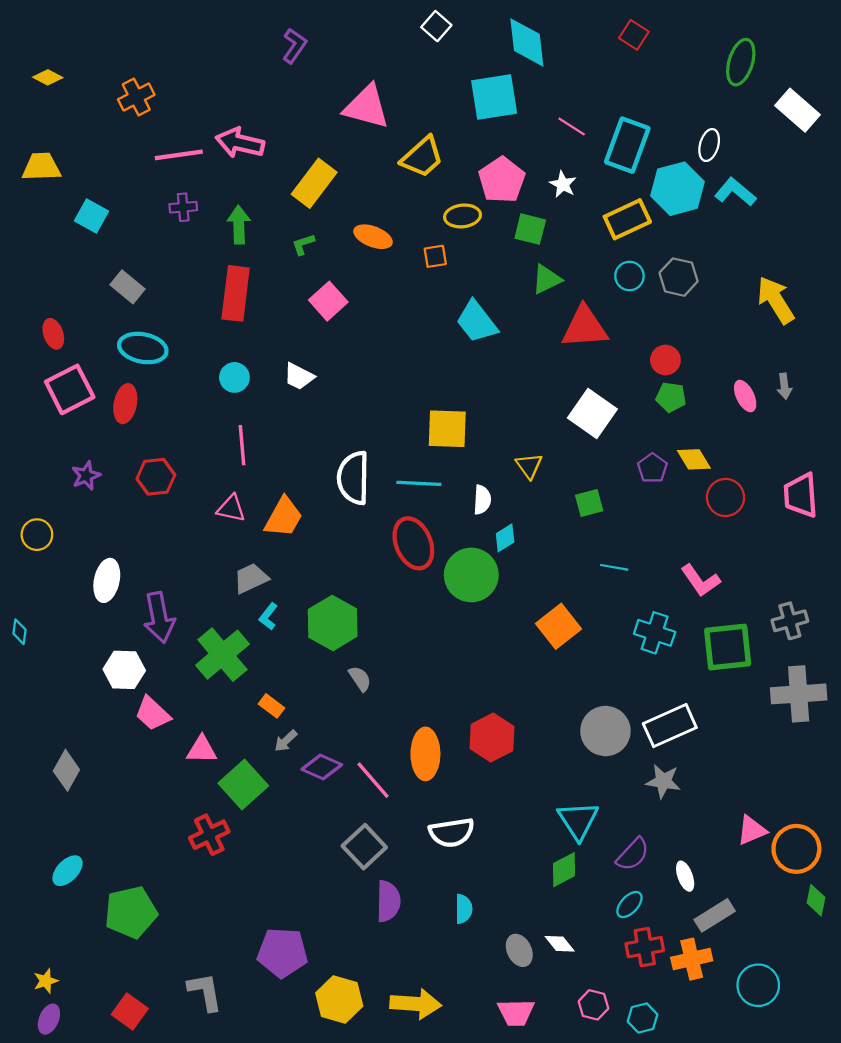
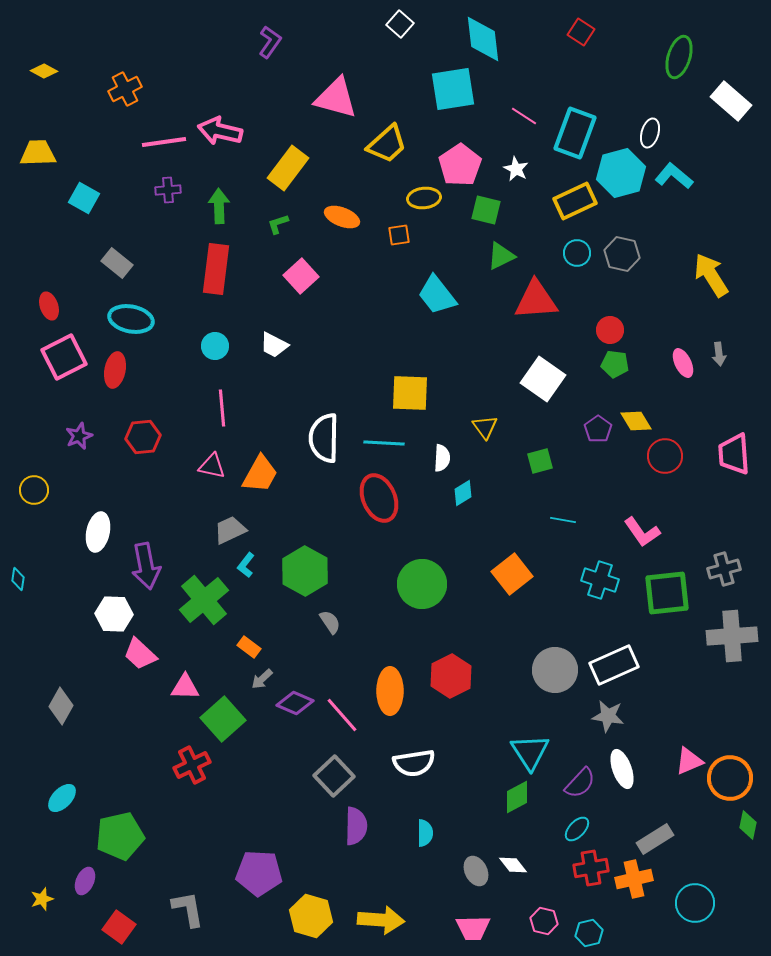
green circle: (471, 575) -> (422, 584), moved
white ellipse: (685, 876) -> (622, 769), moved, size x1.4
purple ellipse: (49, 1019) -> (85, 881), moved

